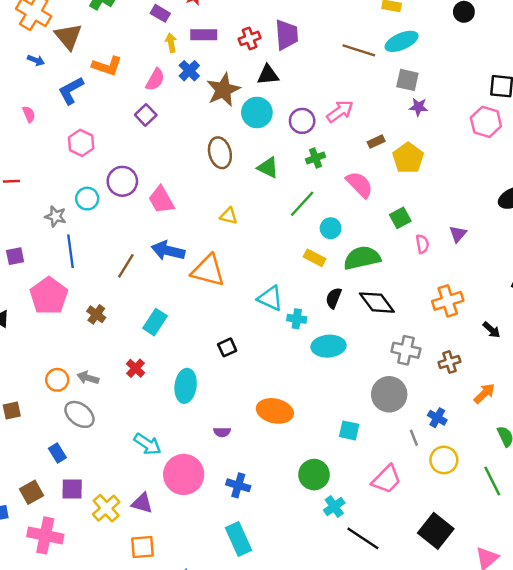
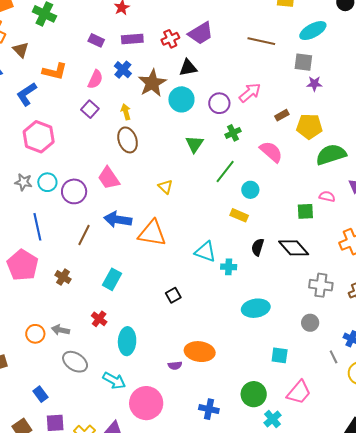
purple rectangle: (160, 13) -> (96, 40), moved
purple trapezoid: (287, 35) -> (201, 33), turned 68
brown triangle: (68, 36) -> (21, 50), size x0.7
cyan ellipse: (402, 41) -> (313, 31), moved
yellow arrow: (171, 43) -> (126, 112), moved
pink hexagon: (81, 143) -> (39, 137), size x1.4
brown ellipse: (220, 153) -> (128, 140), moved
yellow pentagon: (408, 158) -> (309, 126), turned -30
green triangle: (268, 168) -> (194, 144), turned 42
purple circle: (122, 181) -> (74, 191), moved
gray star: (56, 216) -> (23, 182), moved
yellow triangle: (229, 216) -> (165, 187), turned 35
green square: (400, 218) -> (305, 211), moved, turned 30
pink semicircle: (422, 244) -> (327, 196), turned -63
green semicircle: (362, 258) -> (331, 155), moved
cyan ellipse: (328, 346) -> (256, 308), moved
cyan ellipse: (186, 386) -> (127, 341), moved
gray circle: (389, 394) -> (310, 323), size x0.6
orange ellipse: (275, 411) -> (200, 352), moved
gray ellipse: (79, 414) -> (75, 362), moved
pink trapezoid: (387, 479) -> (299, 392), moved
blue cross: (238, 485) -> (209, 409), moved

